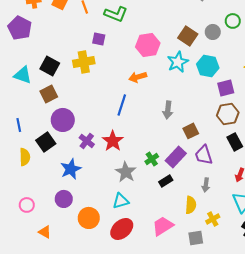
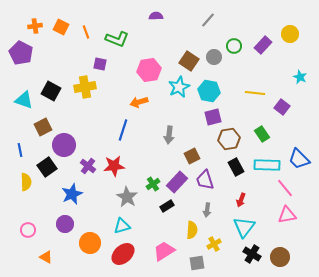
purple square: (226, 88) -> (213, 117), moved
brown square: (49, 94) -> (43, 127), moved
red star: (113, 141) -> (114, 166), turned 30

